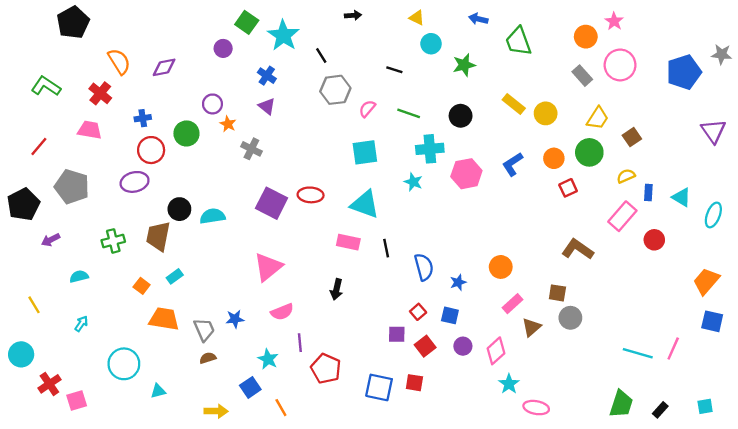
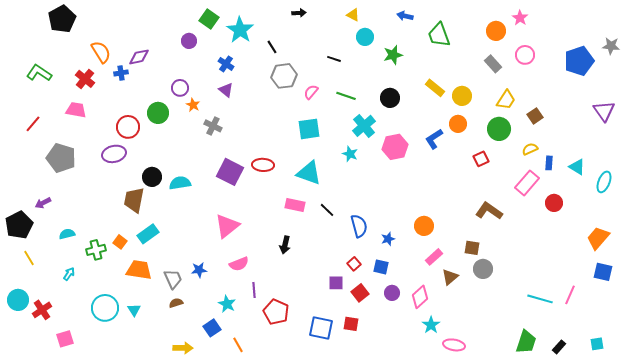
pink circle: (620, 65) -> (525, 55), size x0.7
blue cross: (143, 118) -> (121, 73), moved
cyan cross: (430, 149) -> (364, 126), turned -35
orange circle: (554, 158) -> (458, 124), moved
black pentagon: (23, 204) -> (19, 225), moved
green cross: (113, 241) -> (96, 250), moved
black line: (386, 248) -> (327, 210), turned -35
cyan rectangle: (175, 276) -> (148, 234), size x1.5
red cross: (49, 384) -> (42, 310), moved
cyan triangle: (158, 391) -> (134, 310), moved, turned -48

